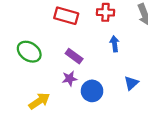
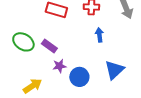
purple rectangle: (74, 56) -> (49, 46), moved
blue triangle: (131, 83) -> (114, 70), size x1.5

